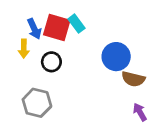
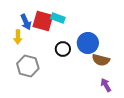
cyan rectangle: (77, 24) -> (58, 18), turned -32
black circle: (51, 62) -> (63, 49), moved
gray hexagon: (37, 103) -> (28, 66), moved

